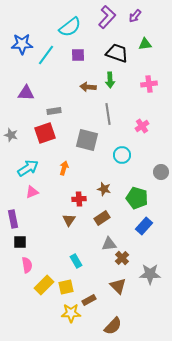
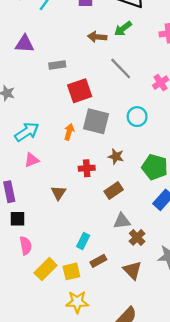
green arrow: (110, 80) -> (123, 29), turned 56
gray line: (108, 114) -> (121, 69), turned -35
red square: (45, 133) -> (80, 91), moved
gray square: (87, 140) -> (96, 121), moved
brown triangle: (69, 220) -> (59, 193), moved
cyan rectangle: (76, 261) -> (83, 241), turned 56
brown rectangle: (89, 300) -> (98, 261), moved

